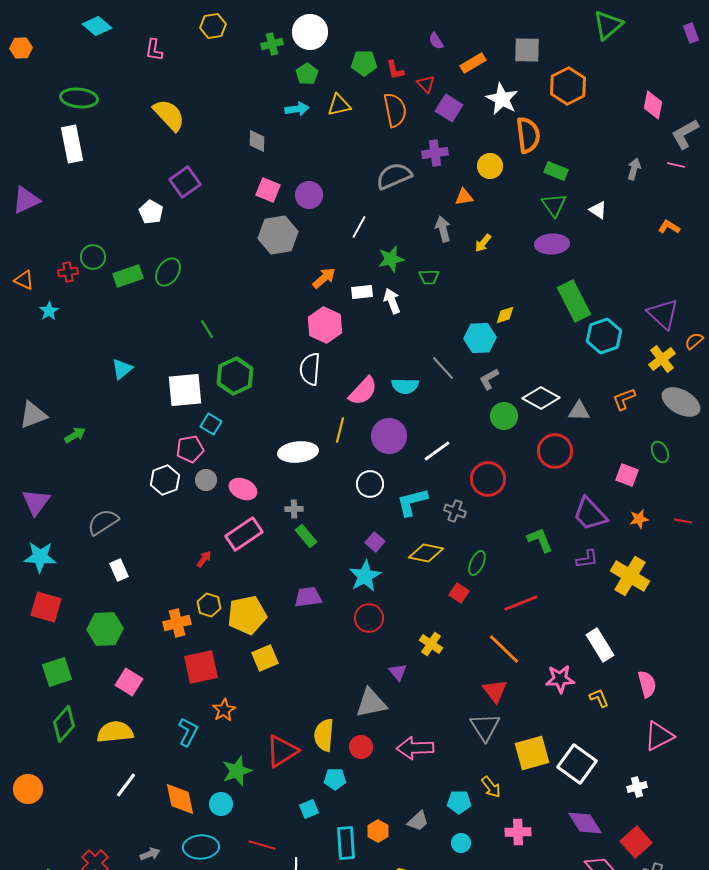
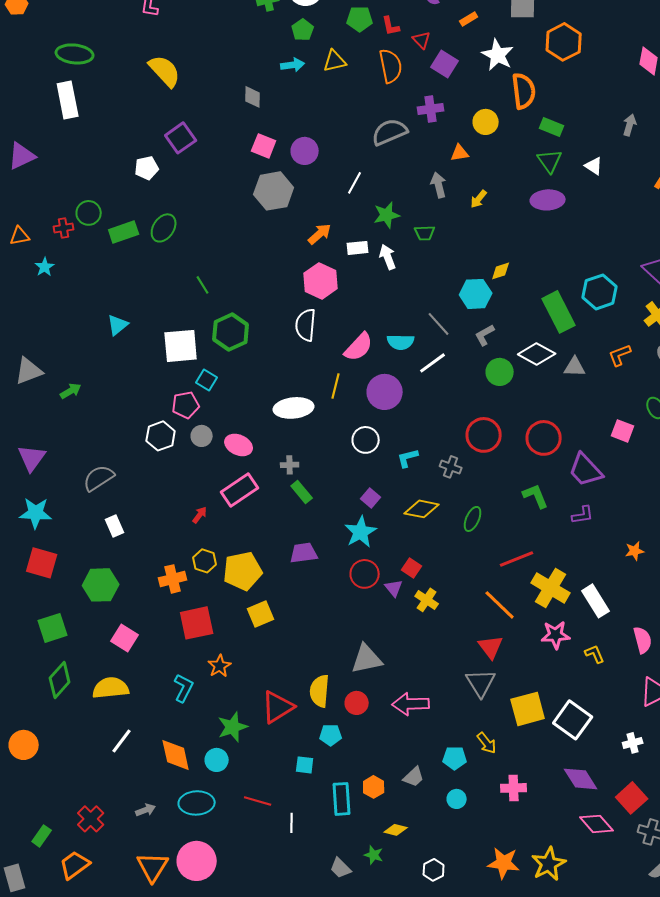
orange rectangle: (473, 63) -> (469, 19), size x0.7
white pentagon: (151, 212) -> (147, 168), turned 30
orange triangle: (24, 280) -> (20, 236), turned -35
green rectangle: (574, 301) -> (559, 312), moved
white line: (437, 451) -> (433, 363), moved
red circle: (555, 451) -> (544, 438), moved
cyan L-shape: (412, 502) -> (408, 458), size x0.7
orange star: (639, 519) -> (635, 551), moved
yellow cross: (630, 576) -> (551, 588), moved
red square: (459, 593) -> (412, 568), moved
purple triangle: (398, 672) -> (394, 588), moved
cyan square: (309, 809) -> (305, 765), turned 30

